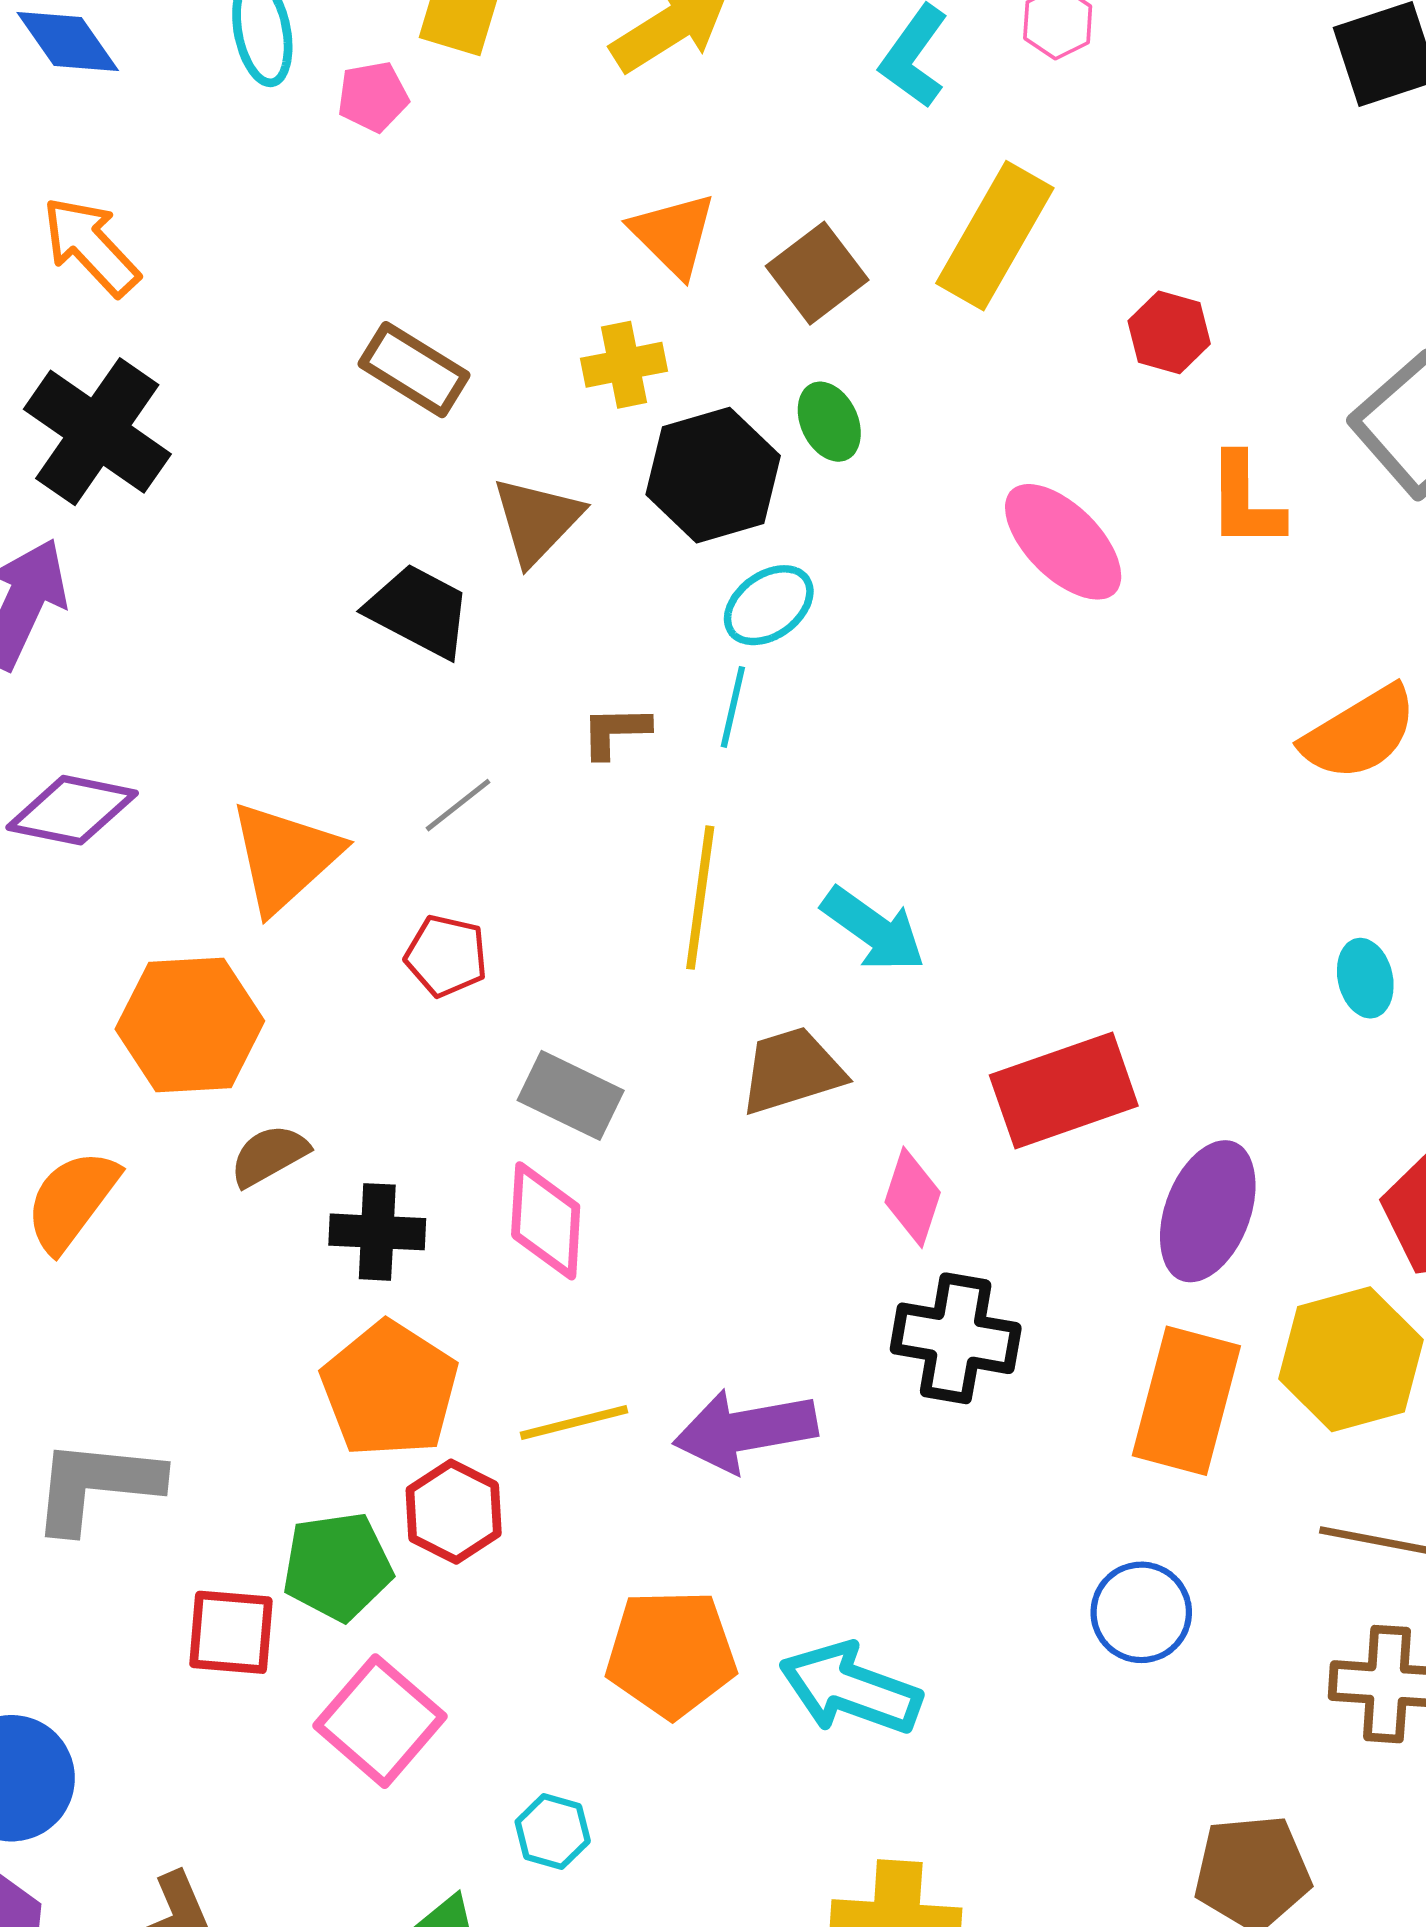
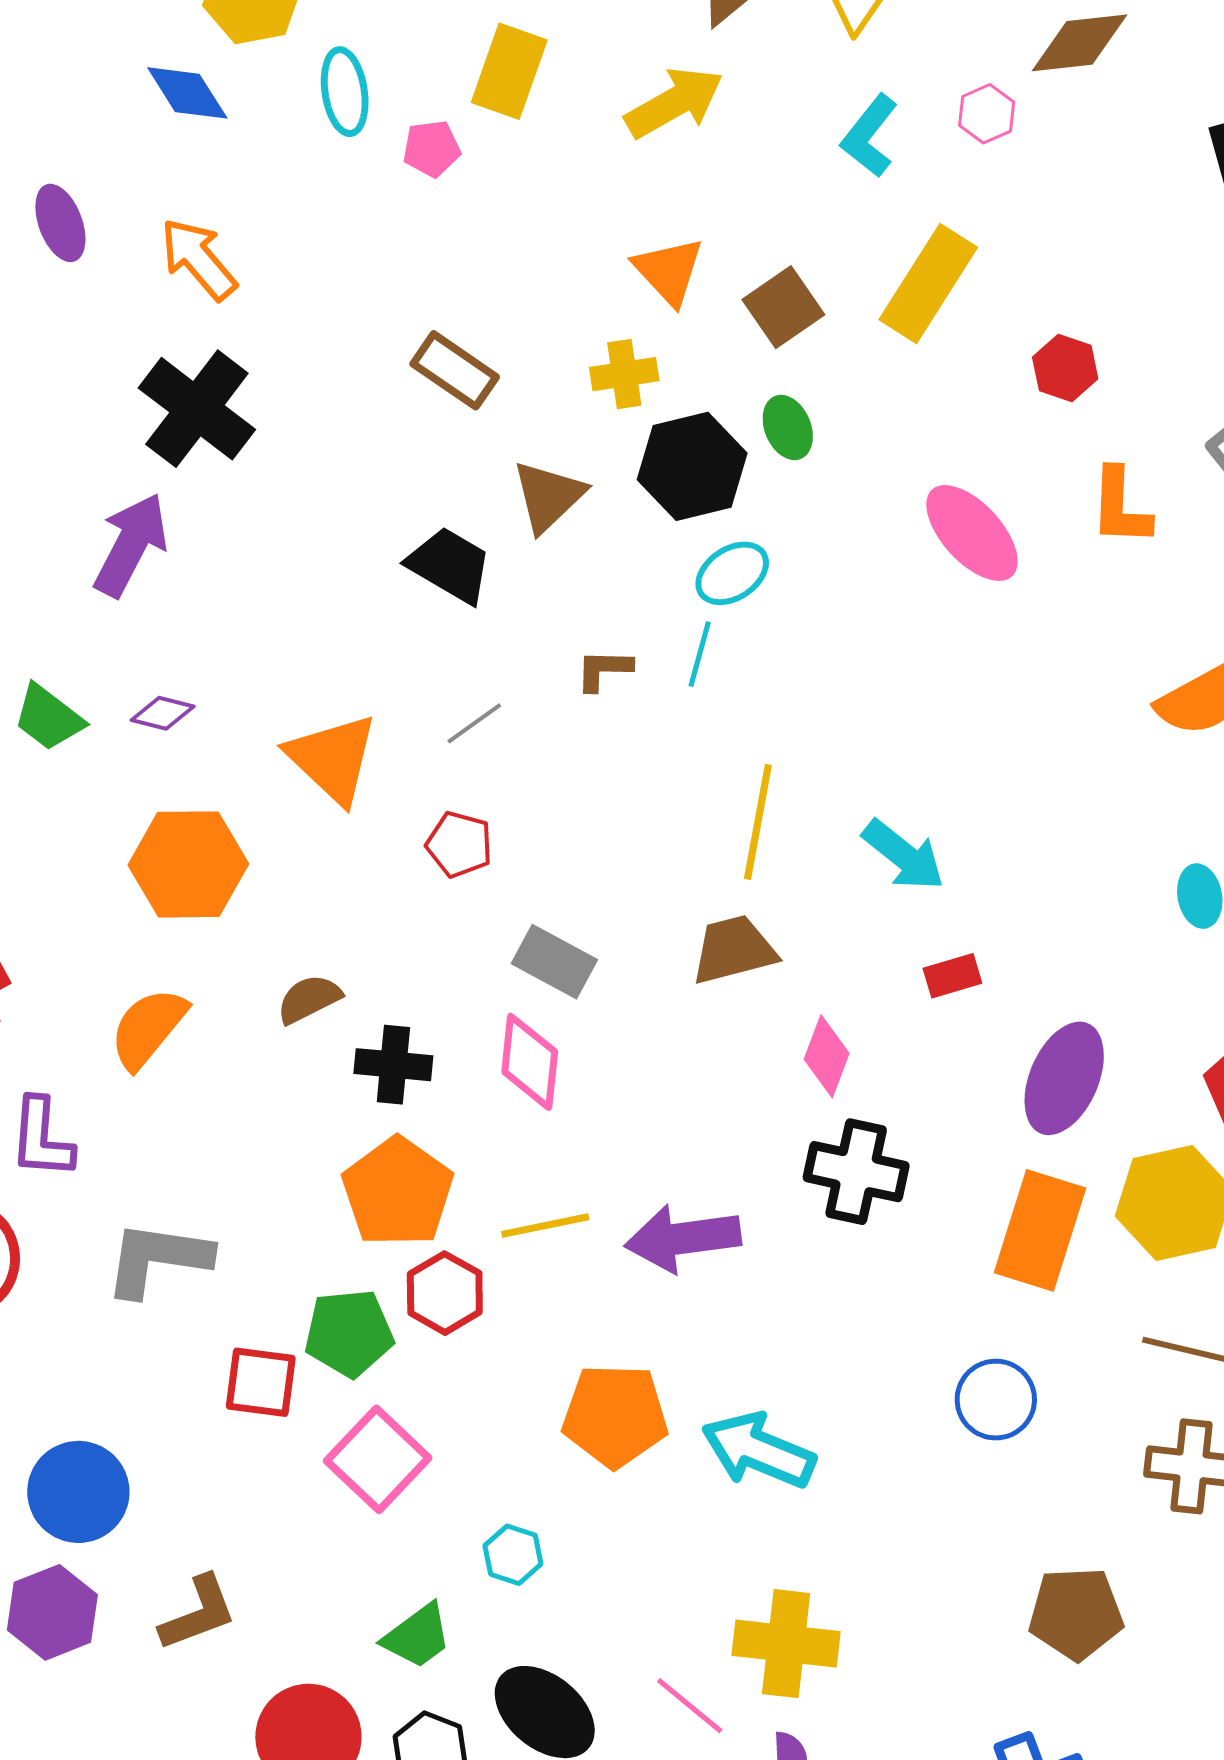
purple diamond: (72, 810) -> (163, 713), size x0.6
orange triangle: (285, 857) -> (333, 759), turned -37
yellow line: (700, 898) -> (758, 822), moved
cyan arrow: (873, 929) -> (903, 855), moved
orange hexagon: (190, 1025) -> (188, 864), moved
red rectangle: (1064, 1091) -> (952, 976), size x0.5

